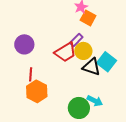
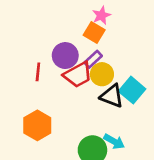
orange square: (88, 18) -> (94, 33), moved
purple circle: (24, 44) -> (65, 56), moved
red line: (31, 74) -> (38, 72), moved

